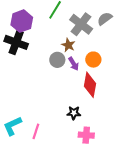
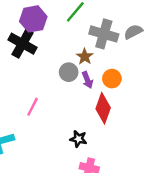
gray cross: (81, 24) -> (104, 34), turned -30
pink line: (36, 131) -> (33, 107), moved

